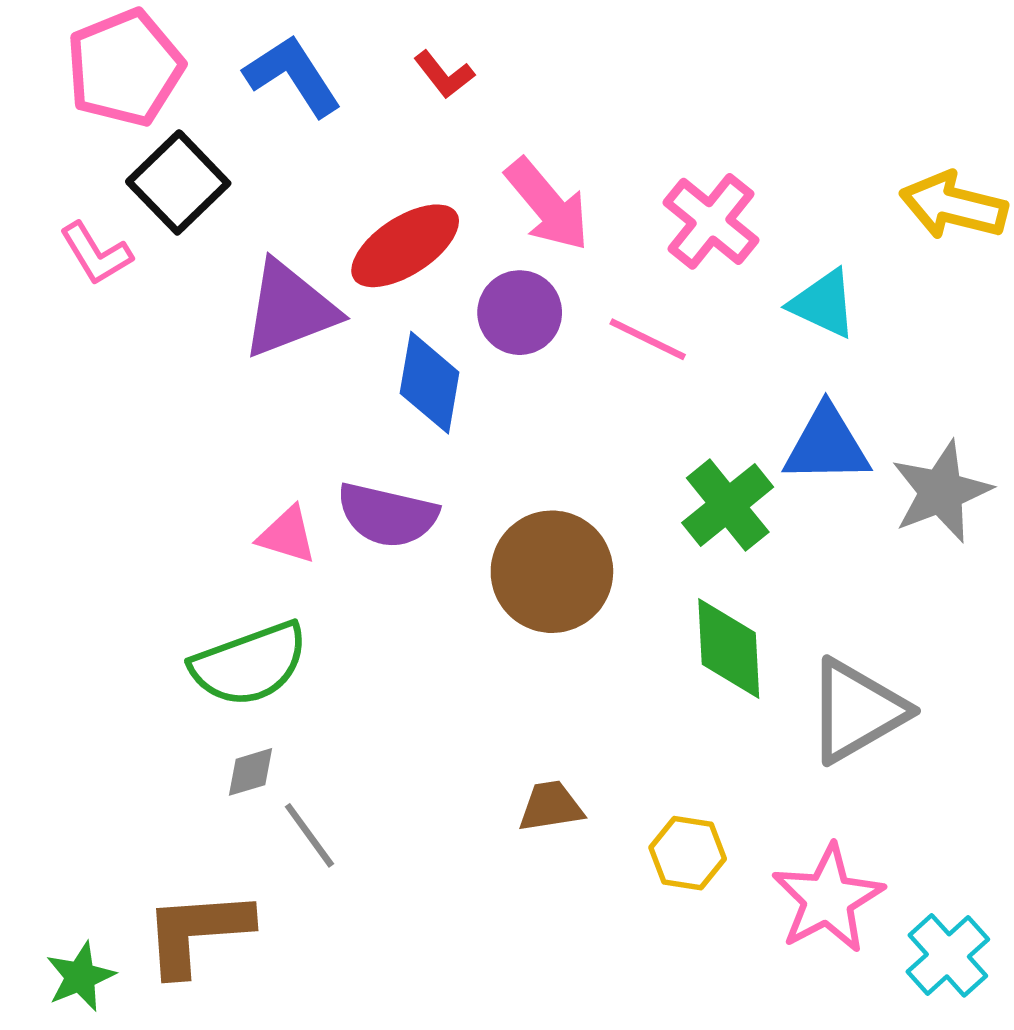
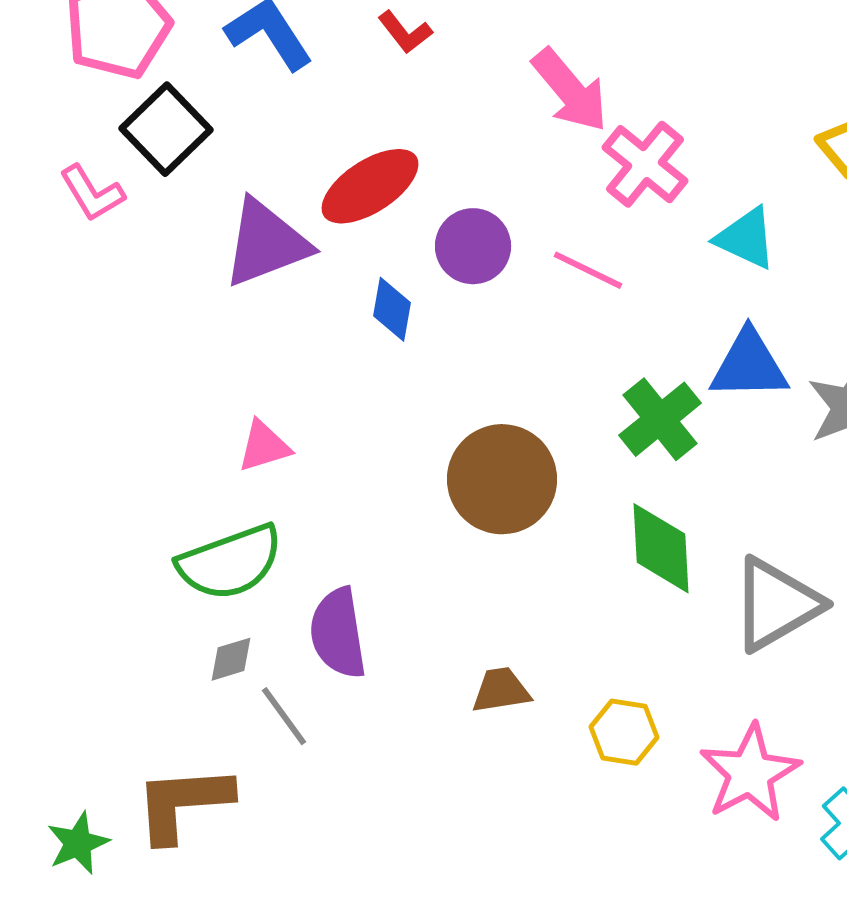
pink arrow: (547, 205) -> (570, 90), moved
blue diamond: (430, 383) -> (392, 309), size x0.7
purple semicircle: (387, 515) -> (338, 633), moved, turned 68
pink triangle: (287, 535) -> (264, 446), turned -34

